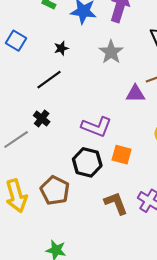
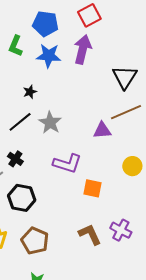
gray star: (111, 52) -> (50, 123), moved
black hexagon: (87, 162) -> (22, 198), moved
brown pentagon: (55, 190) -> (35, 241), moved

